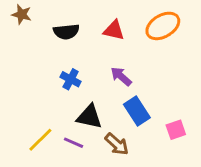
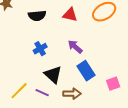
blue cross: (71, 79) -> (40, 49), turned 32
black triangle: (89, 117) -> (53, 75), turned 30
brown arrow: (117, 144) -> (72, 94), turned -42

